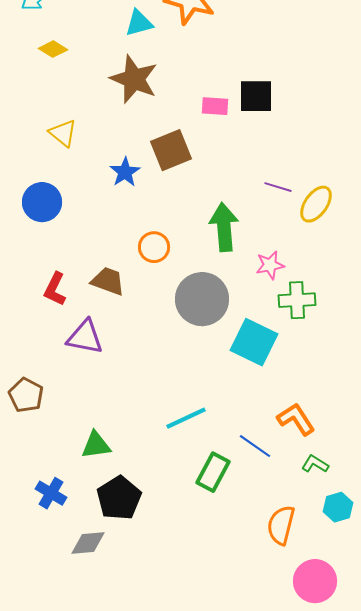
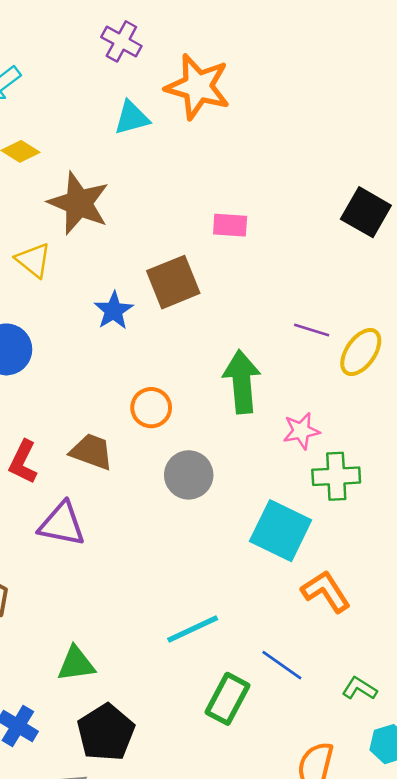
brown star: (134, 79) -> (79, 203), moved
black square: (256, 96) -> (366, 212), moved, turned 30
gray circle: (202, 299) -> (189, 475), moved, size x0.7
orange L-shape: (296, 419) -> (326, 591), moved

